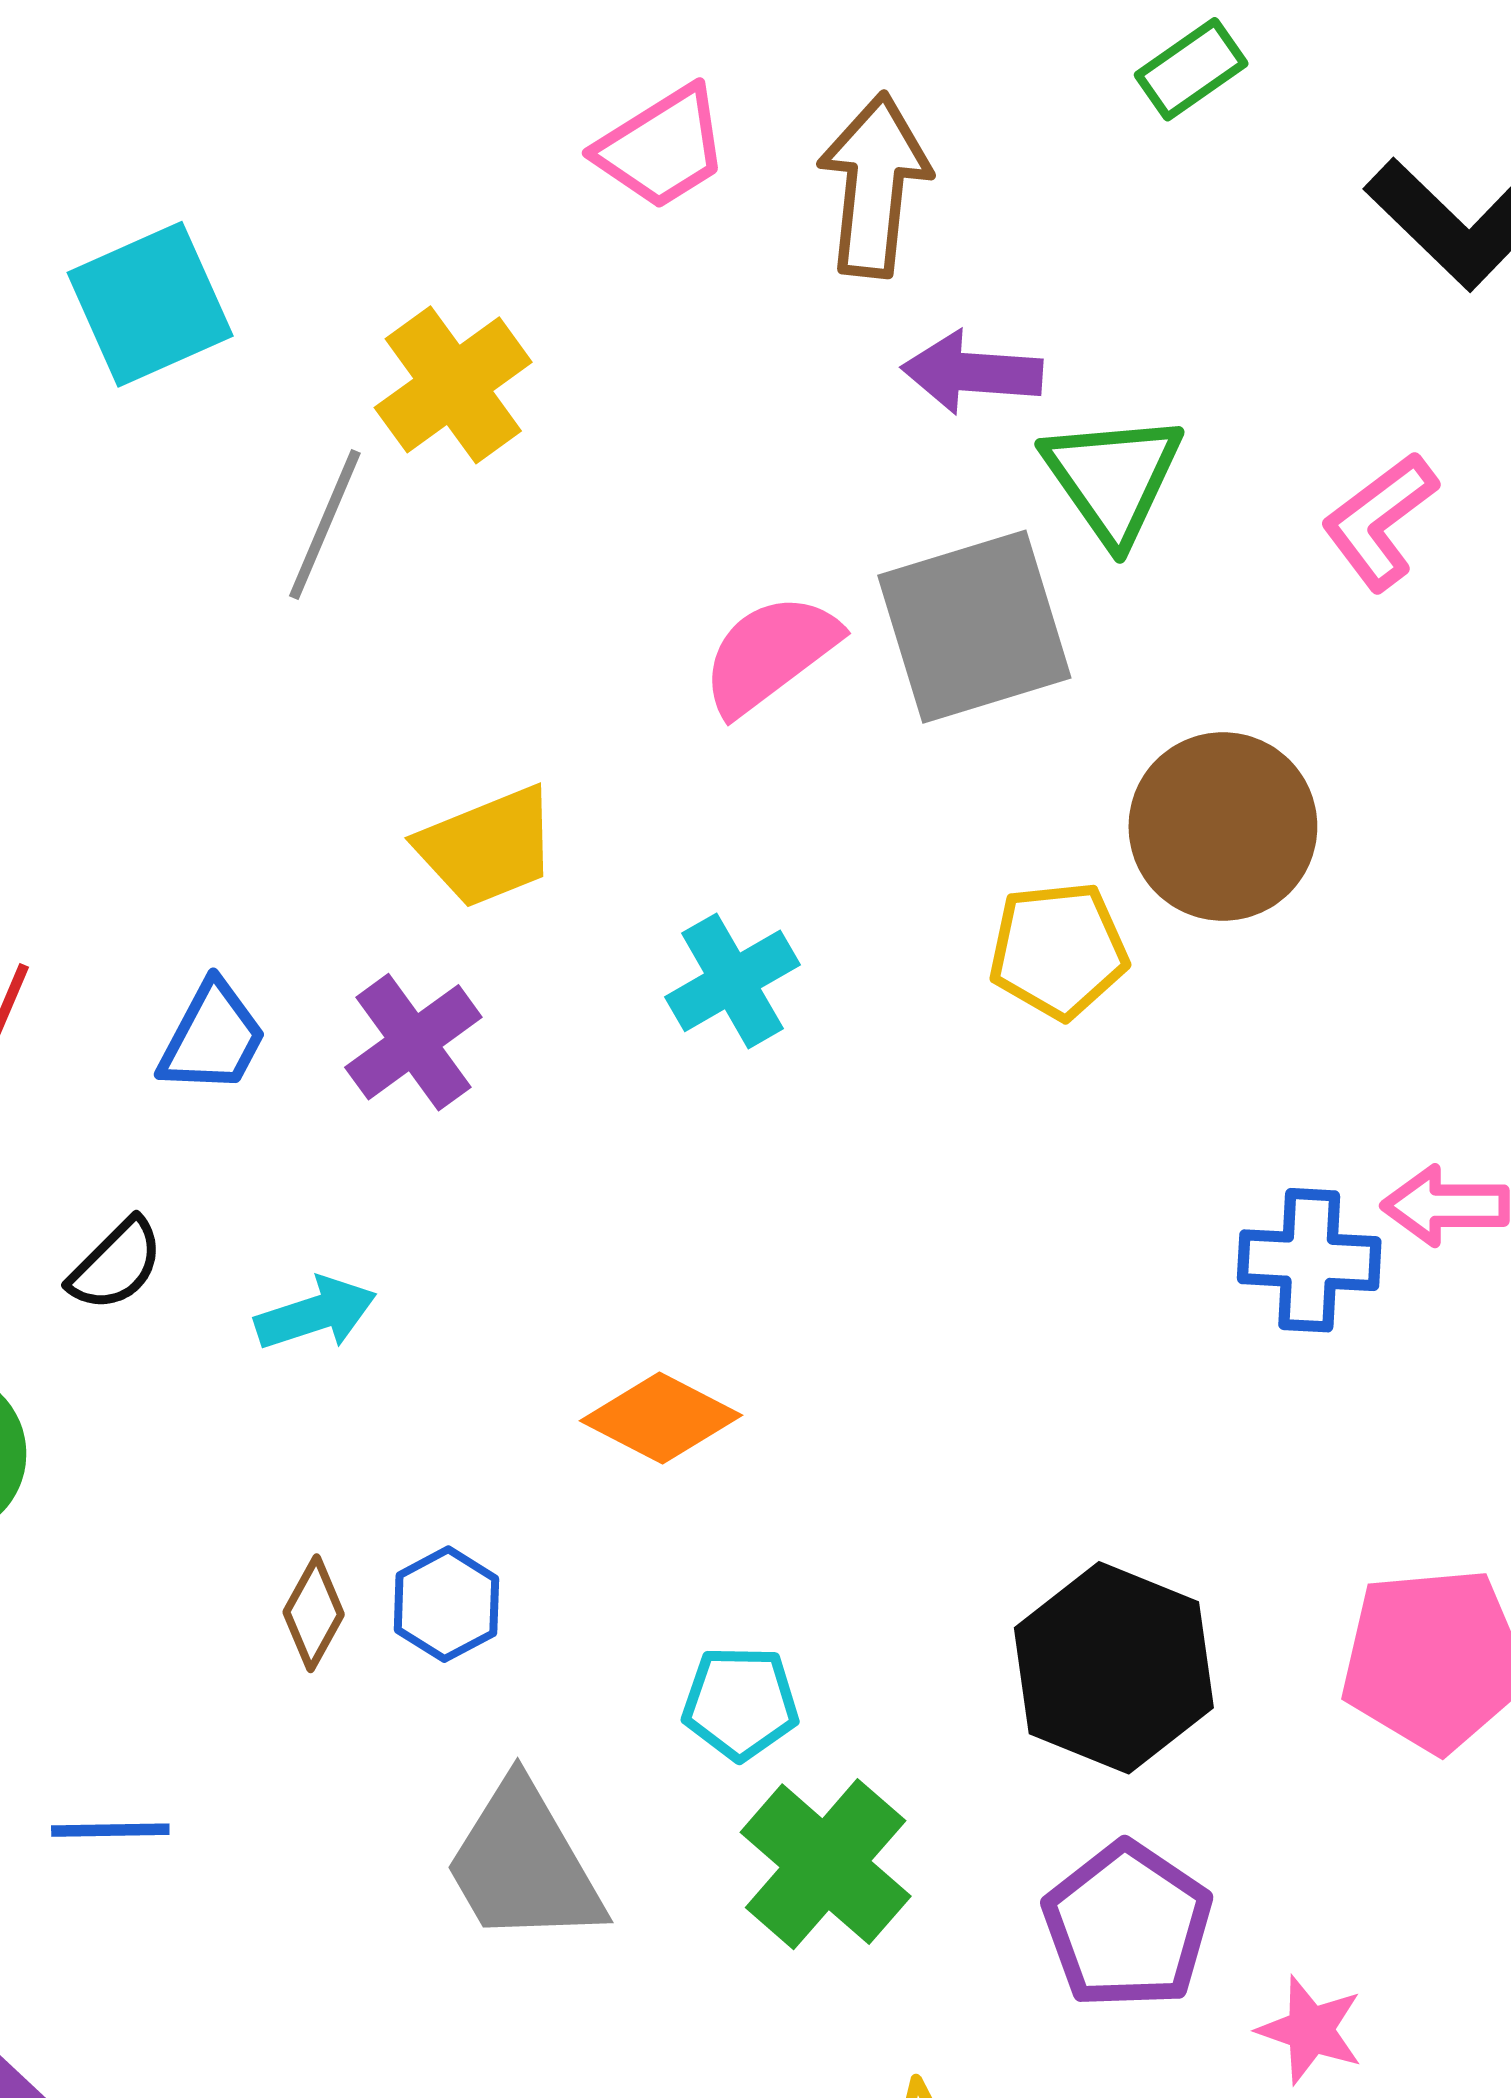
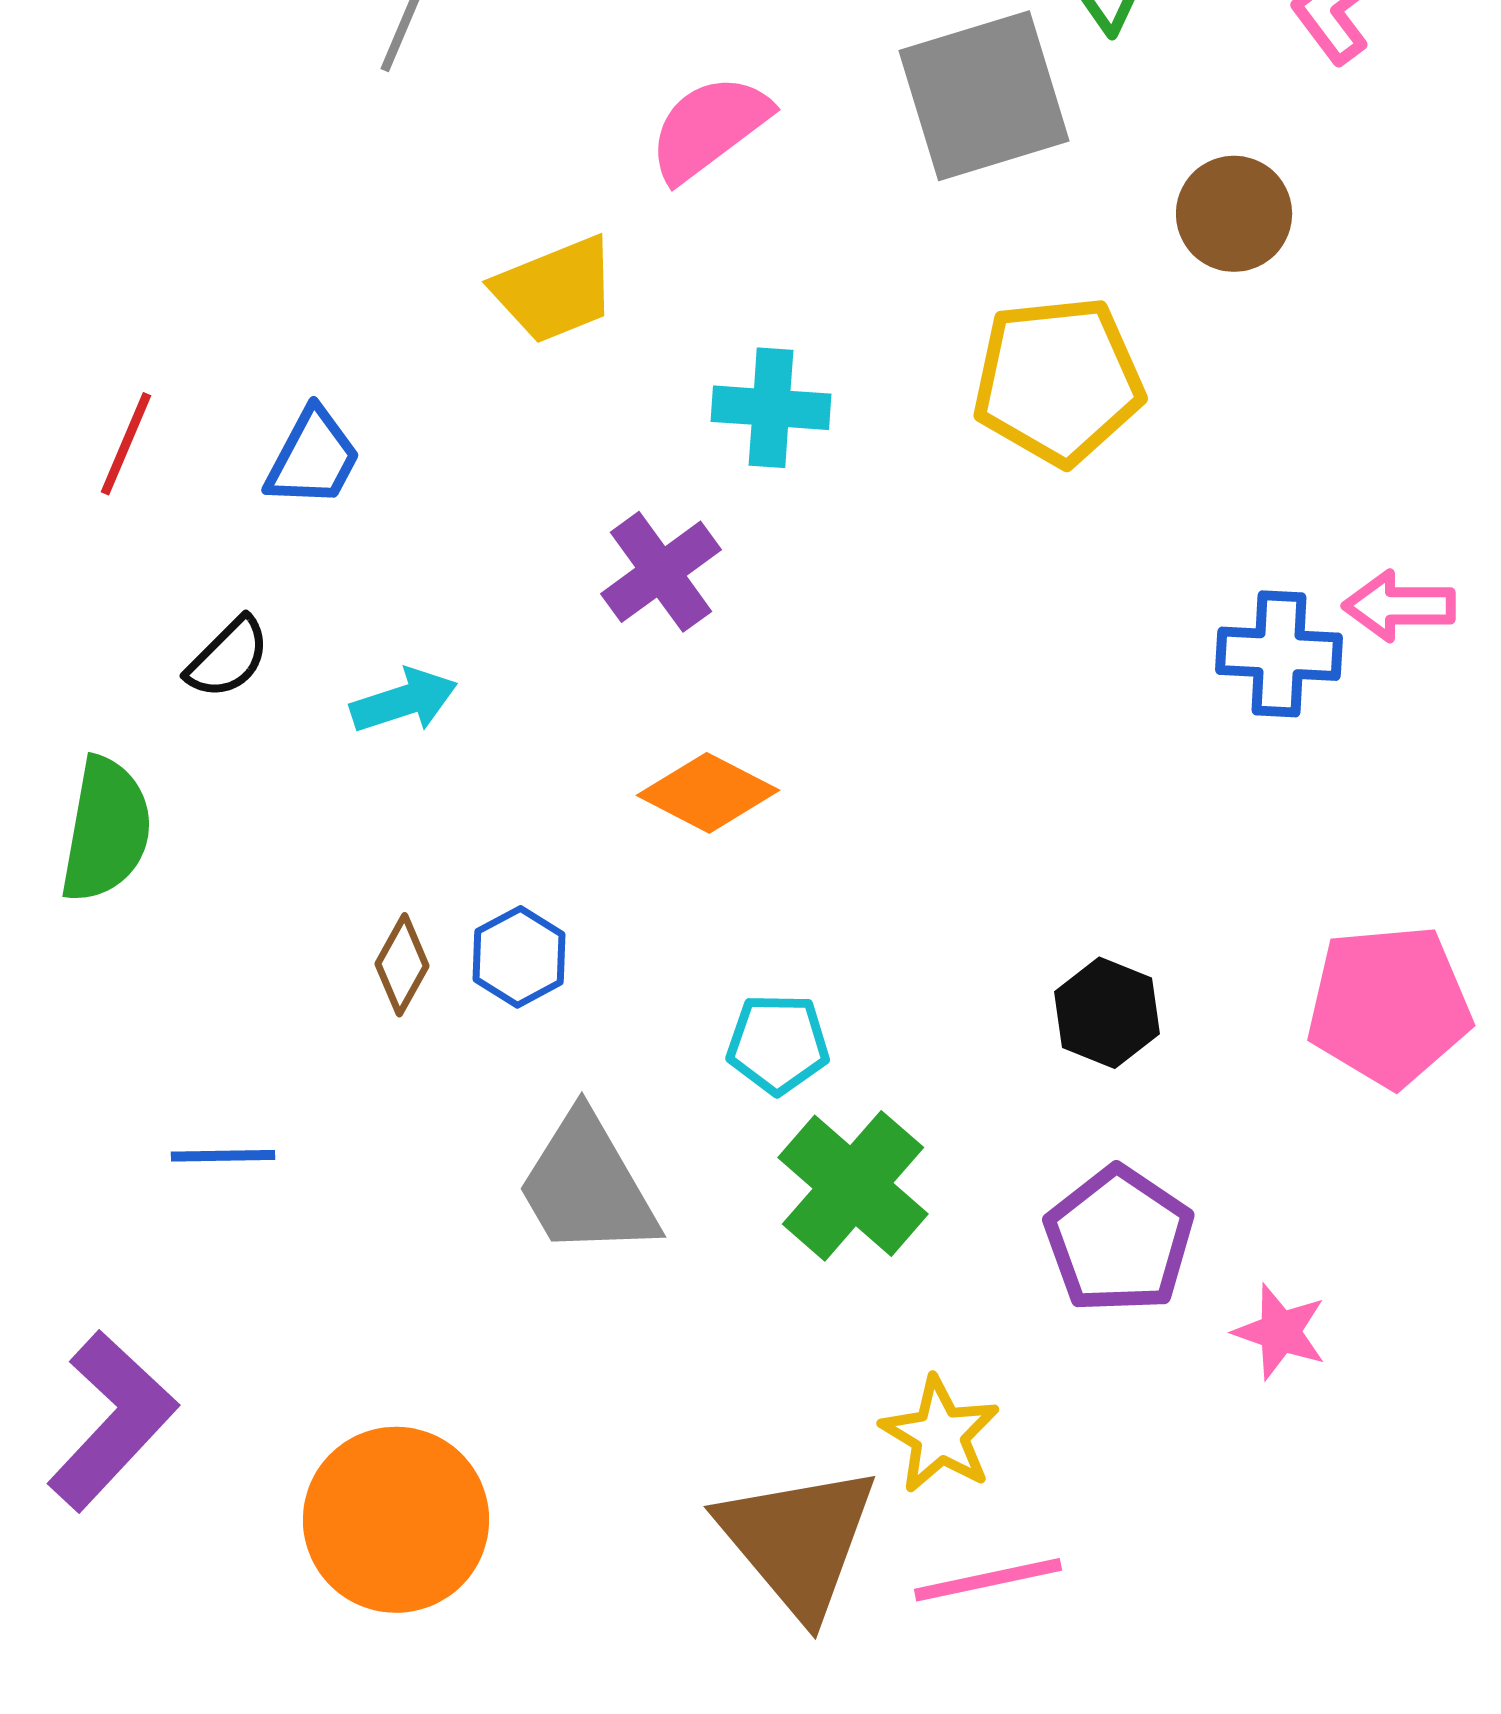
pink semicircle: (770, 654) -> (709, 128), moved
brown circle: (1223, 827) -> (1234, 214), moved, size x0.7
yellow pentagon: (1058, 950) -> (1058, 381), size x1.4
cyan cross: (732, 981) -> (771, 408), turned 34
purple cross: (413, 1042) -> (661, 572), moved
black hexagon: (1114, 1668) -> (1107, 1013), size x0.6

